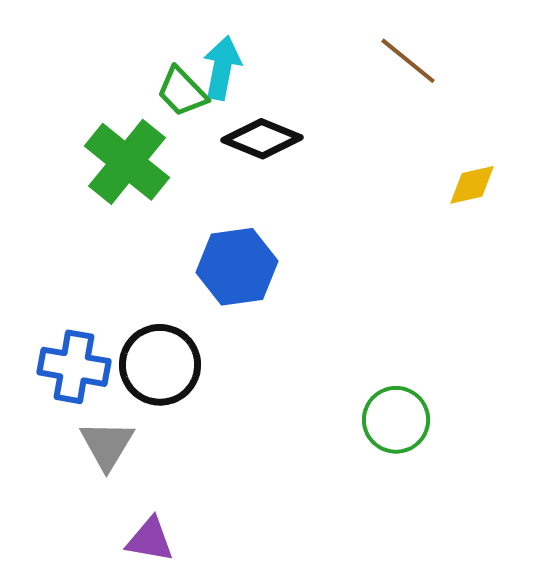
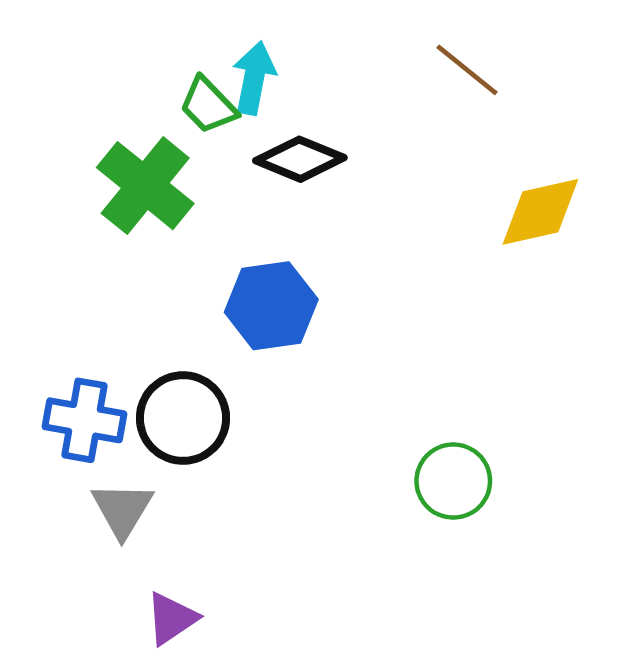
yellow diamond: (472, 185) -> (540, 212), size x1.5
purple triangle: (150, 540) -> (172, 618), turned -44

